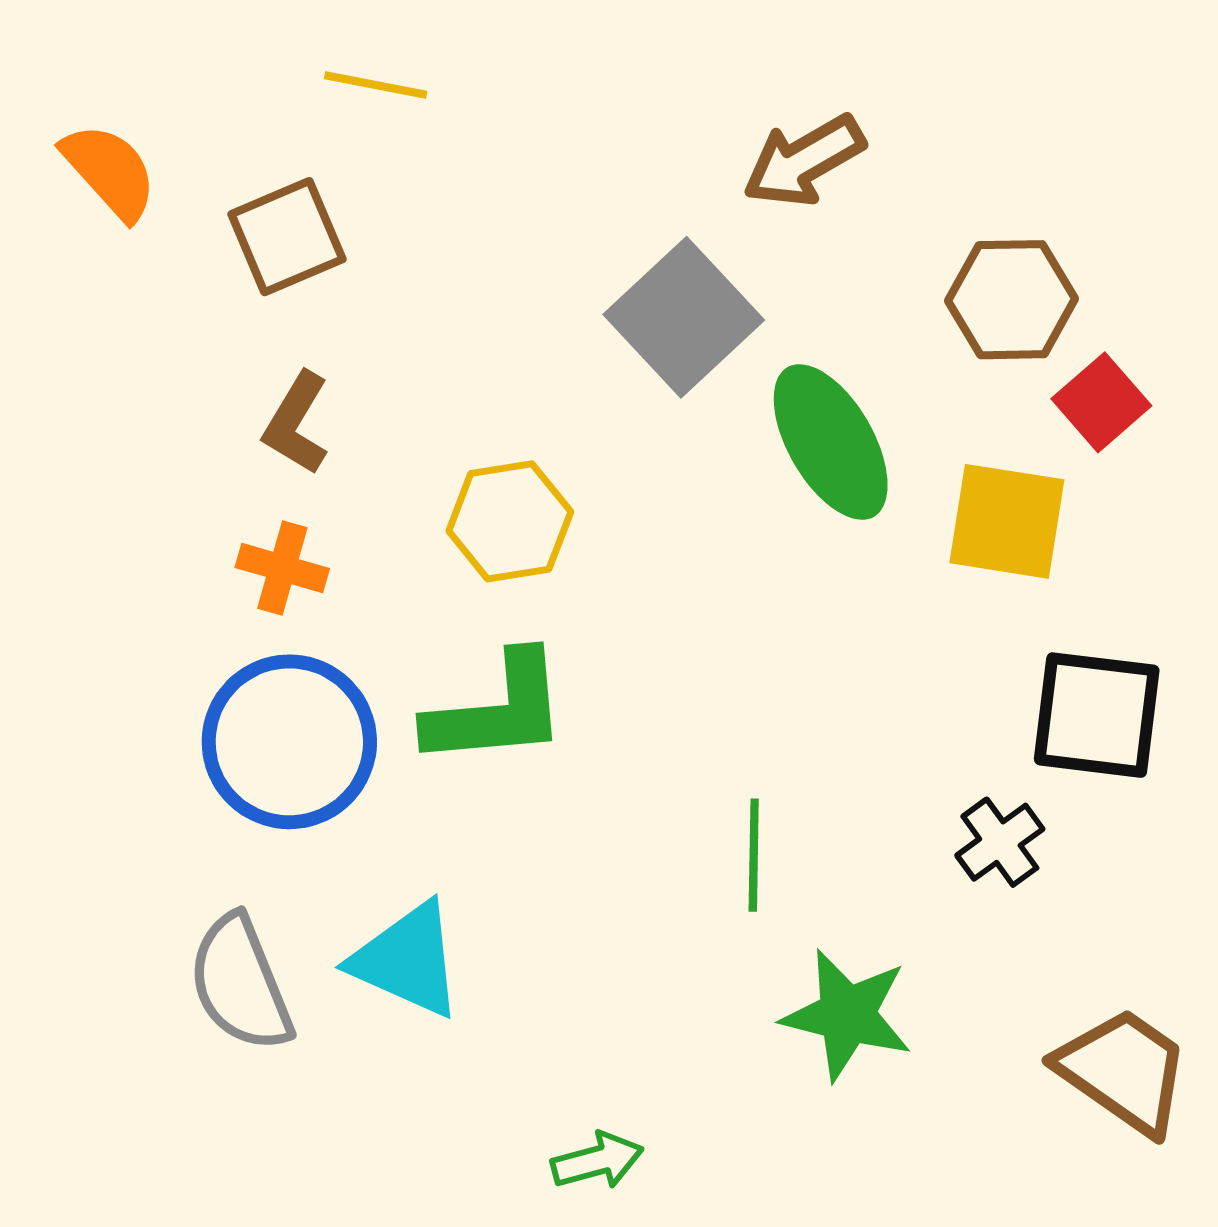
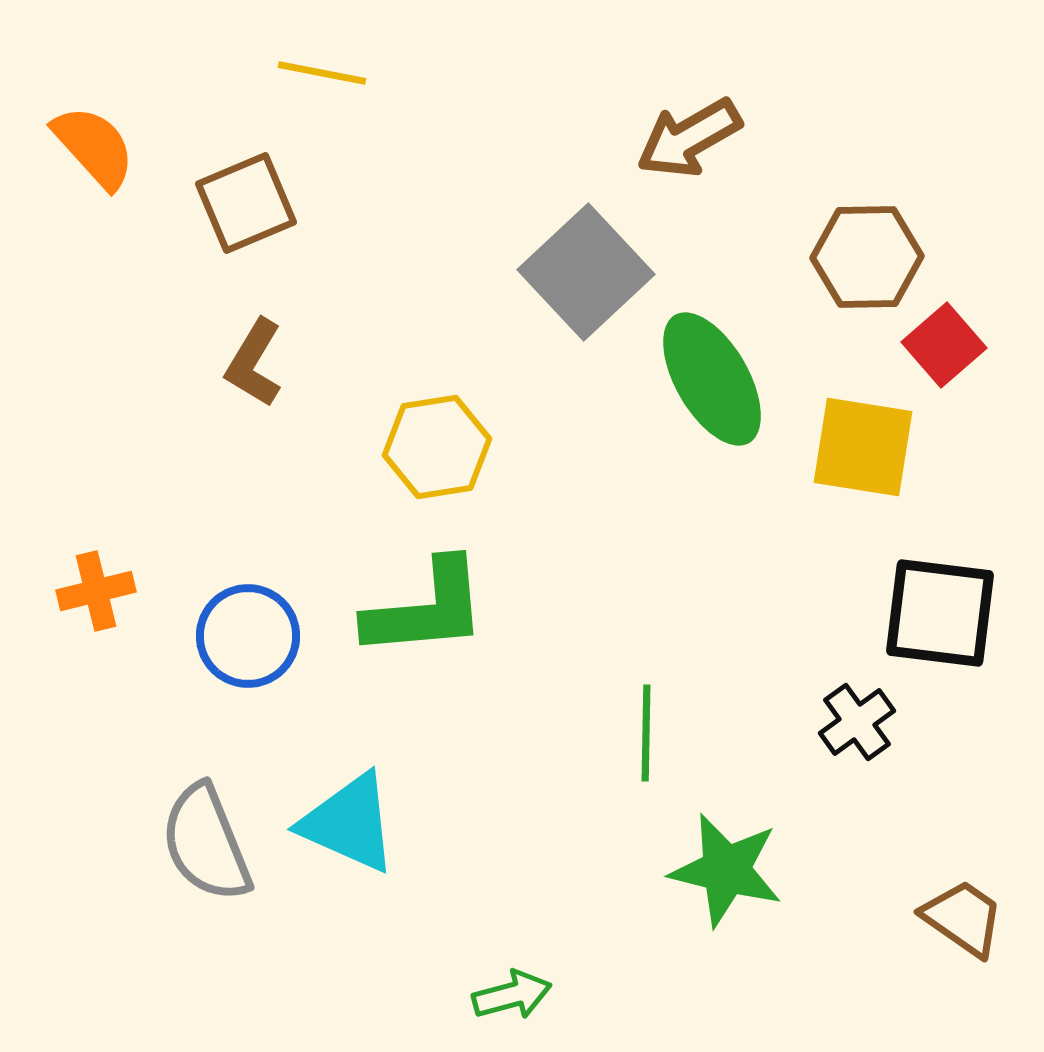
orange cross: (282, 568) -> (96, 591), moved, turned -30
blue circle: (289, 742) -> (248, 636), size x0.7
brown trapezoid: (1124, 1071) -> (963, 918), size x0.7

